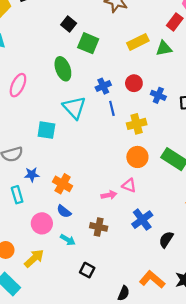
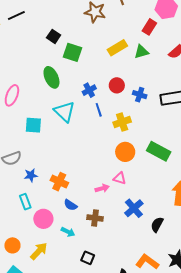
cyan square: (46, 130) -> (33, 125), moved
cyan rectangle: (17, 195) -> (25, 202), moved
blue semicircle: (64, 211) -> (70, 205), moved

